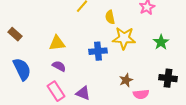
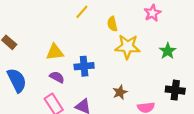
blue cross: (98, 51) -> (84, 66), moved
brown star: (126, 80) -> (120, 92), moved

